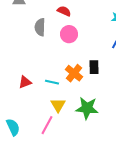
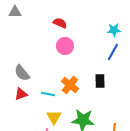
gray semicircle: (40, 27) -> (22, 73), moved, turned -42
black rectangle: (94, 67) -> (100, 81), moved

